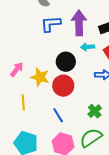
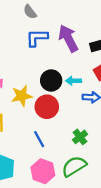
purple arrow: (79, 23) -> (68, 38), turned -30
cyan arrow: (88, 47) -> (74, 81), moved
yellow star: (40, 77) -> (22, 96), turned -30

